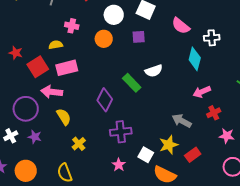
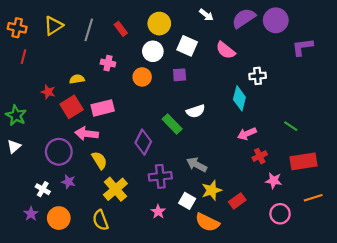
pink semicircle: (181, 26) -> (226, 50), moved
yellow semicircle: (56, 45) -> (77, 79), moved
gray arrow: (182, 121) -> (197, 165), moved
white cross: (11, 136) -> (43, 189), moved, turned -32
yellow cross: (79, 144) -> (115, 189), size x1.6

